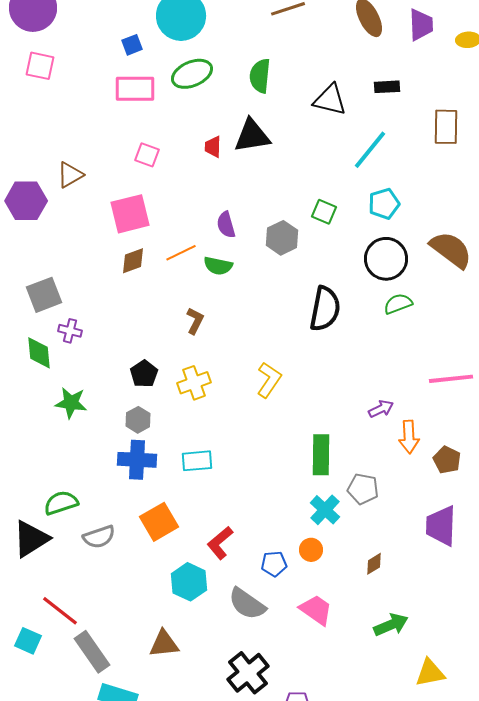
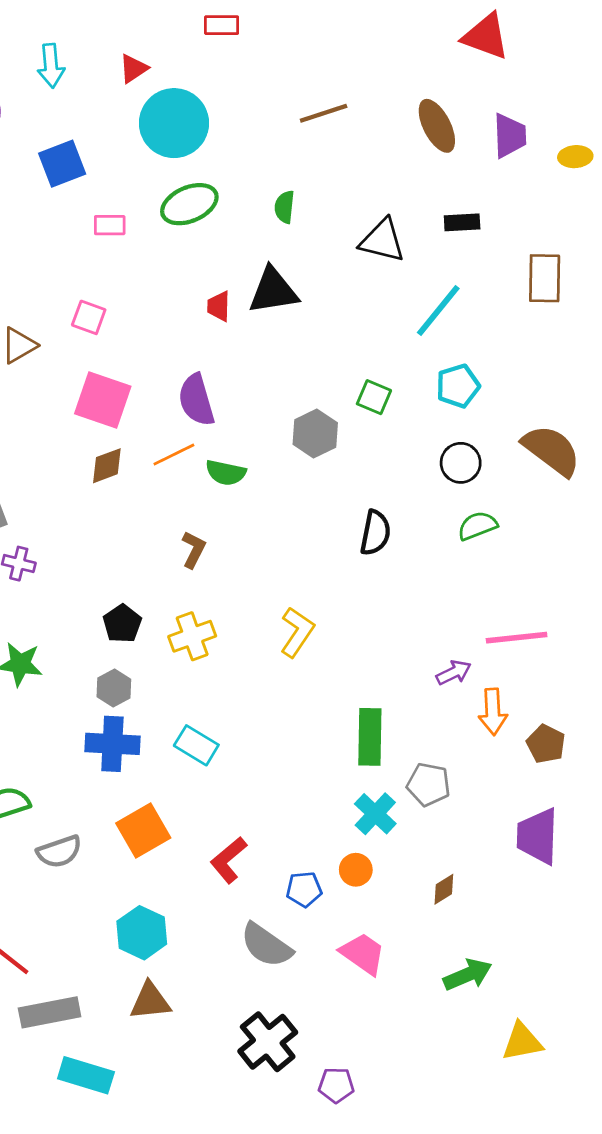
blue square: (132, 45) -> (62, 164), moved, size x1.6
green semicircle: (260, 76) -> (284, 207), size x0.7
pink rectangle: (135, 89) -> (110, 225), size x0.6
pink square: (147, 155) -> (89, 317), moved
pink square: (130, 214) -> (103, 400), turned 33
purple semicircle: (226, 225) -> (196, 400), moved, size x1.4
black circle: (386, 259) -> (461, 463), size x0.7
black semicircle: (325, 309) -> (375, 533), size x0.7
pink line: (451, 379) -> (517, 638), moved
cyan rectangle: (197, 461) -> (196, 745), turned 36
cyan hexagon: (189, 582) -> (142, 933), moved
gray rectangle: (92, 652) -> (50, 1012), turned -66

